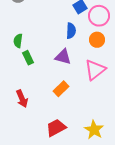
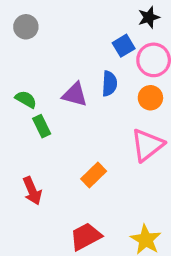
green semicircle: (18, 41) -> (26, 99), turned 112
purple triangle: (63, 57) -> (75, 95), moved

